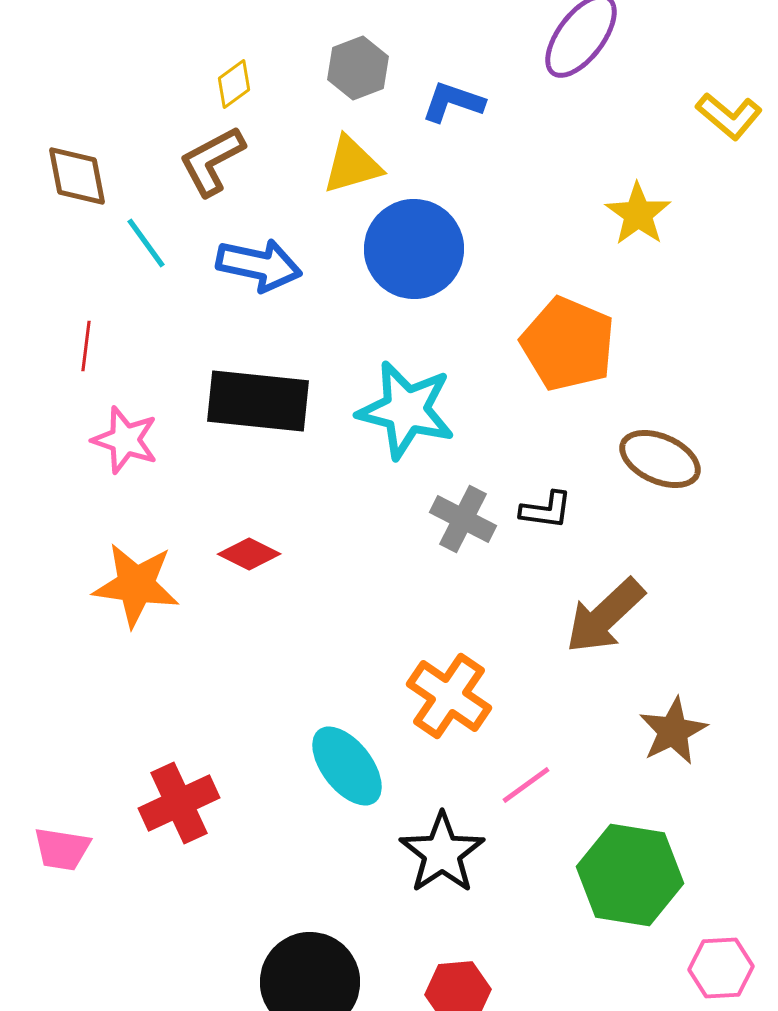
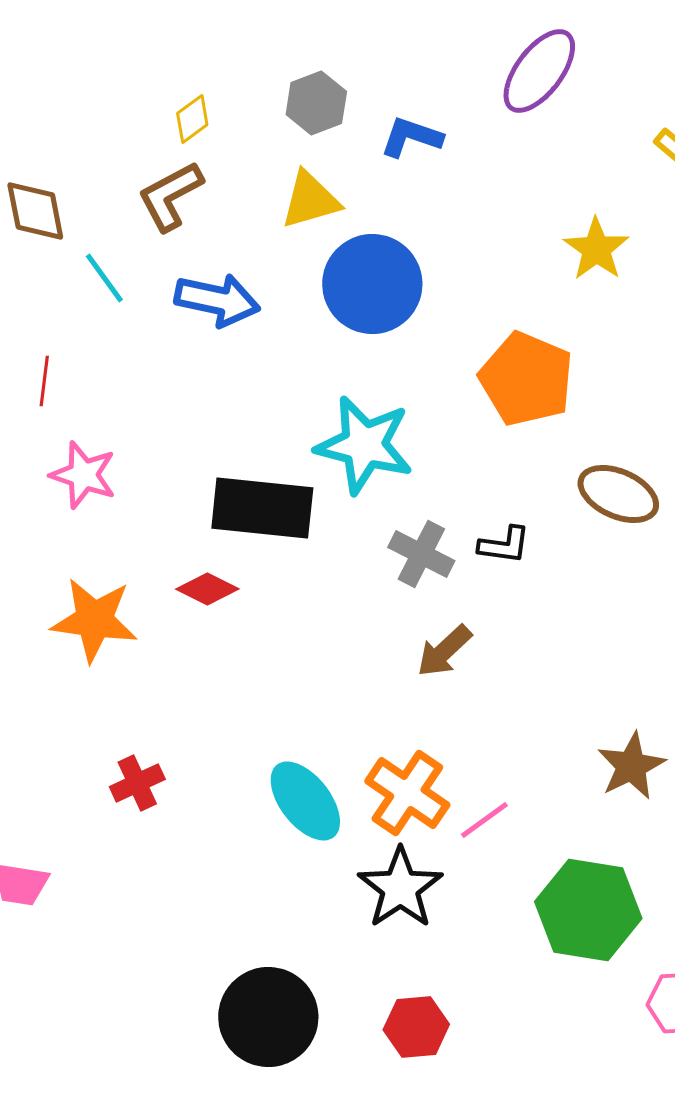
black rectangle: (258, 401) -> (262, 508), moved
brown arrow: (605, 616) -> (444, 651), moved, size x0.7
orange cross: (449, 696) -> (407, 793), moved
red cross: (179, 803) -> (137, 783), moved, size x0.7

